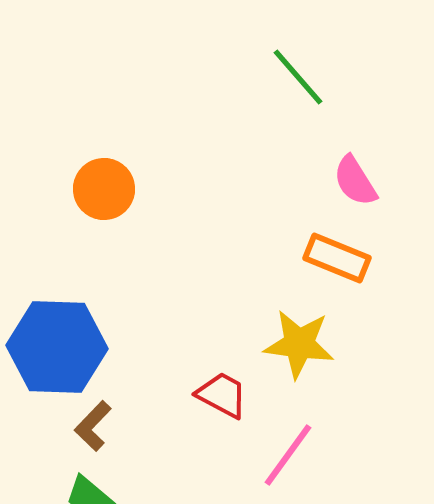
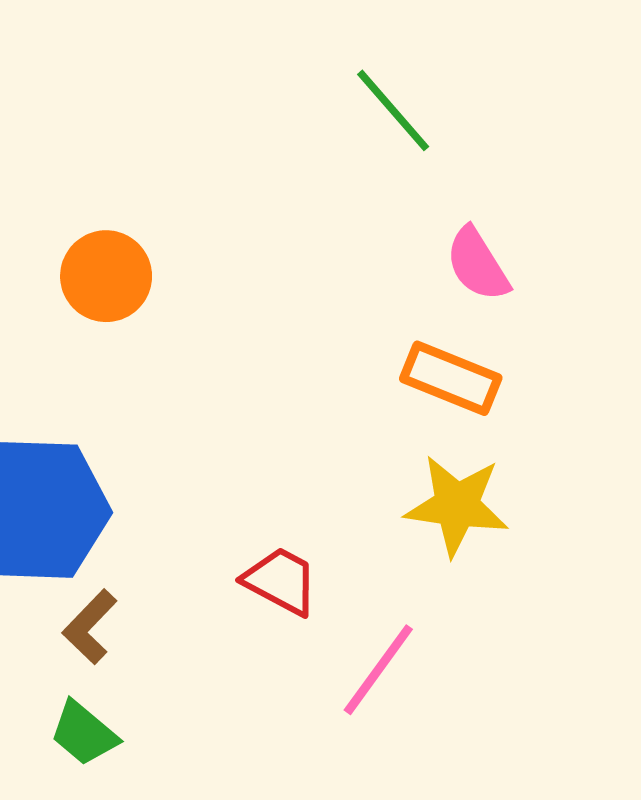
yellow star: (299, 344) -> (457, 505), moved

